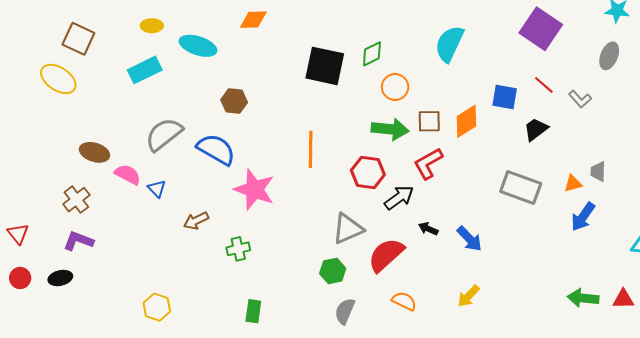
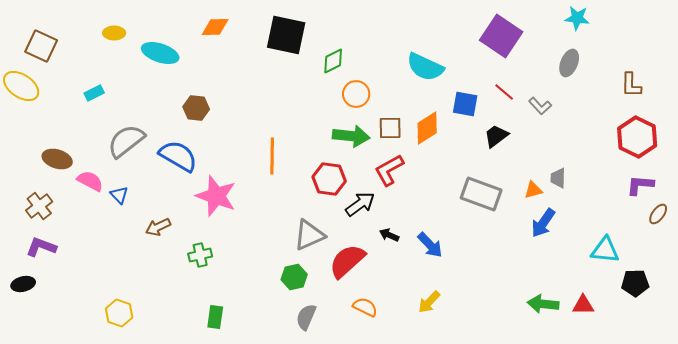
cyan semicircle: (449, 44) -> (425, 67), moved, turned -90
black square: (325, 66) -> (286, 35), moved
cyan rectangle: (145, 70) -> (94, 93), moved, size x0.6

